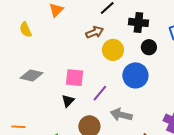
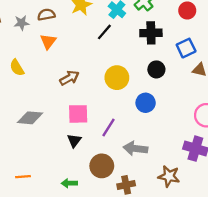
black cross: (138, 22) -> (151, 33), moved
brown arrow: (95, 32) -> (69, 78), moved
blue circle: (135, 75) -> (146, 103), size x0.7

